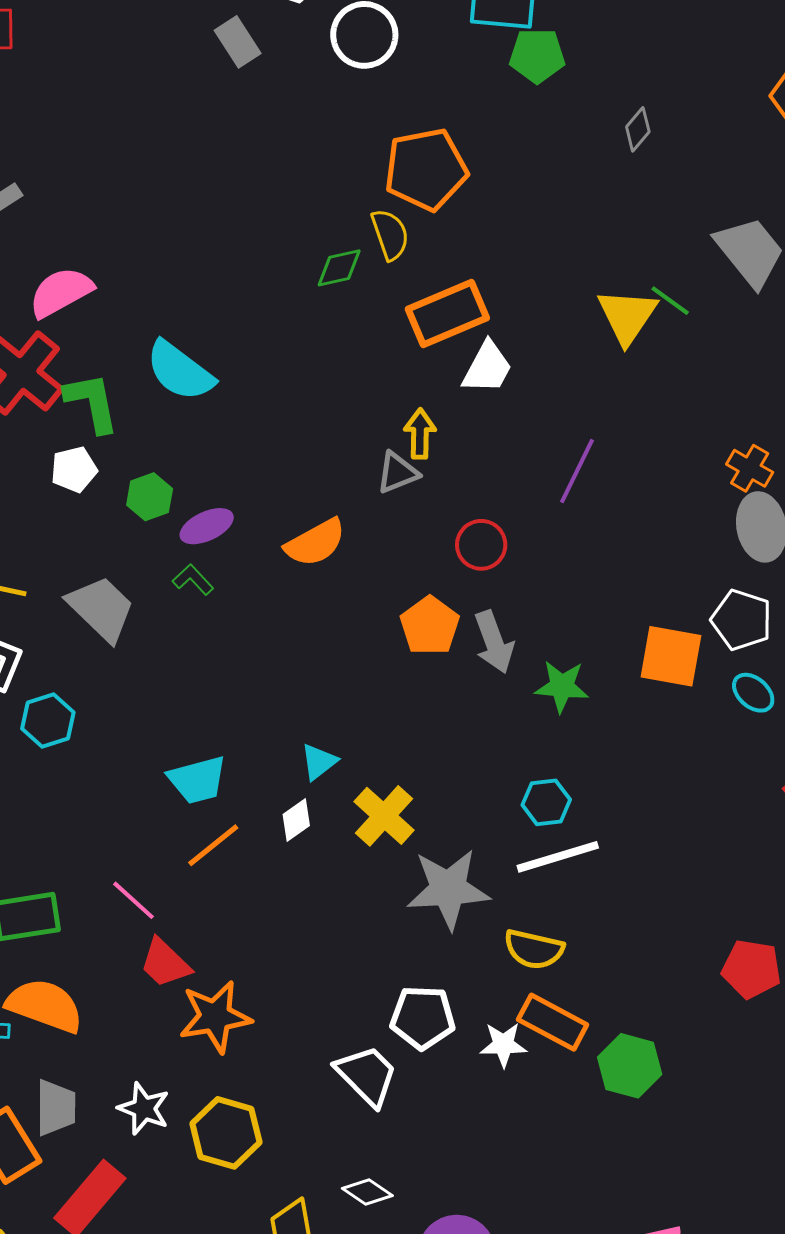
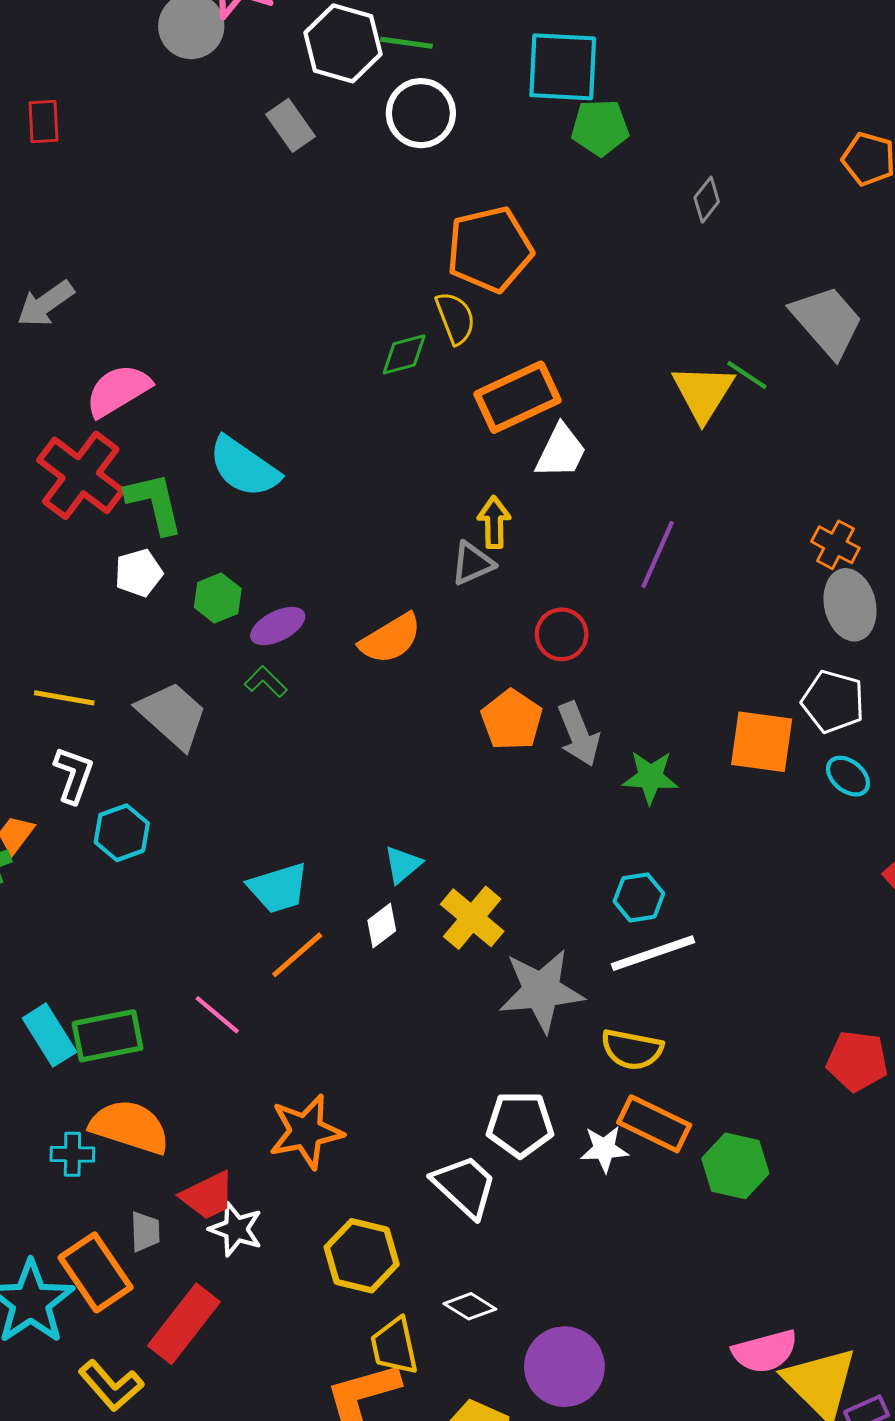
red trapezoid: (165, 963) -> (208, 1196), moved, turned -68
gray trapezoid: (56, 1108) -> (145, 1232), size x0.7
yellow hexagon: (226, 1133) -> (362, 1256), moved

